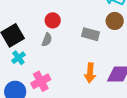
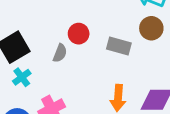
red circle: (53, 20) -> (79, 34), moved

